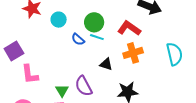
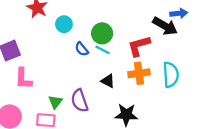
red L-shape: (129, 28) -> (139, 46), turned -60
cyan semicircle: (174, 54) -> (171, 75), moved

